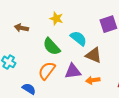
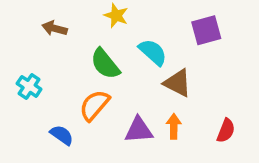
purple triangle: (73, 71) -> (139, 130), moved
orange arrow: (93, 80) -> (174, 126), turned 96

